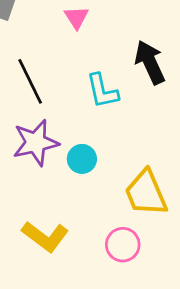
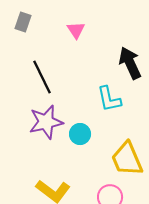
cyan L-shape: (102, 91) -> (109, 99), moved

